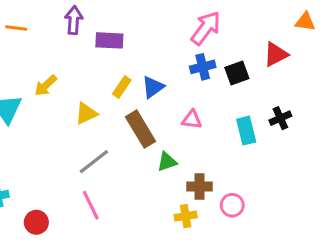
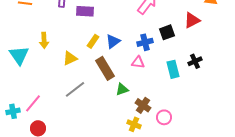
blue cross: (203, 67) -> (145, 42), moved
yellow arrow: (46, 85) -> (44, 40), turned -49
brown cross: (200, 187) -> (143, 105), turned 35
pink line: (91, 205) -> (33, 103), moved, turned 66
yellow cross: (186, 216) -> (134, 124), turned 32

